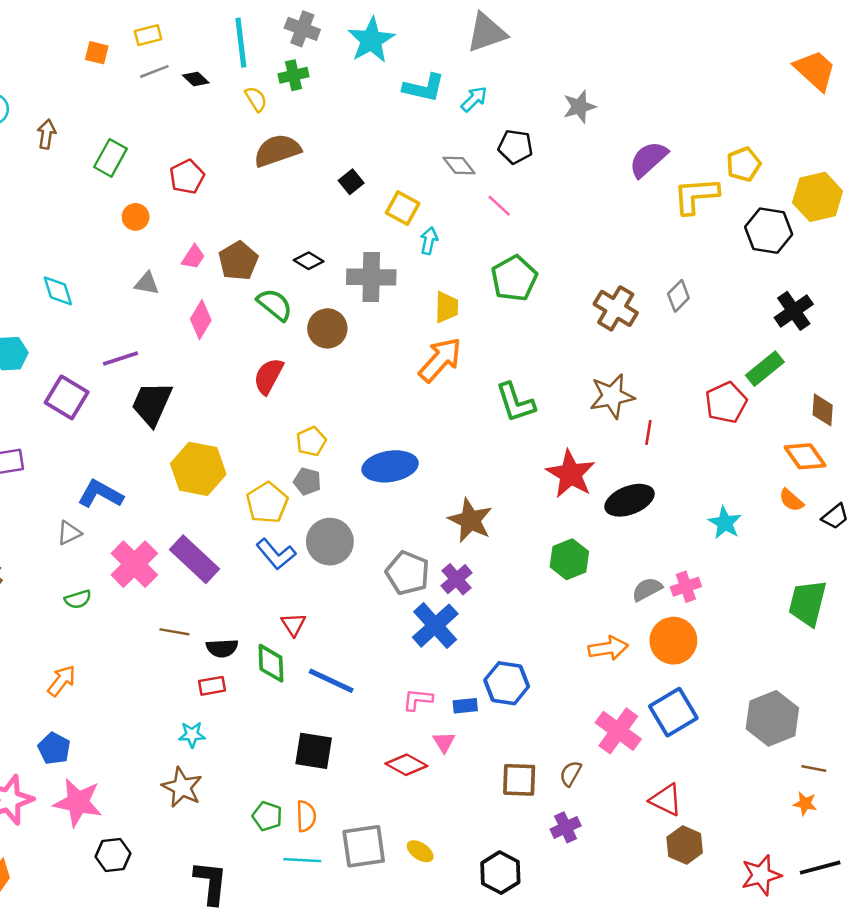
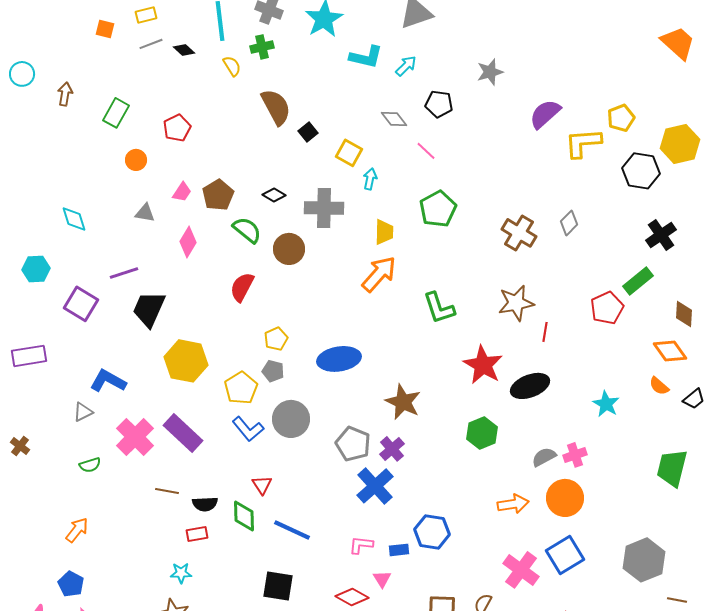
brown semicircle: (277, 150) -> (276, 107), moved, turned 81

